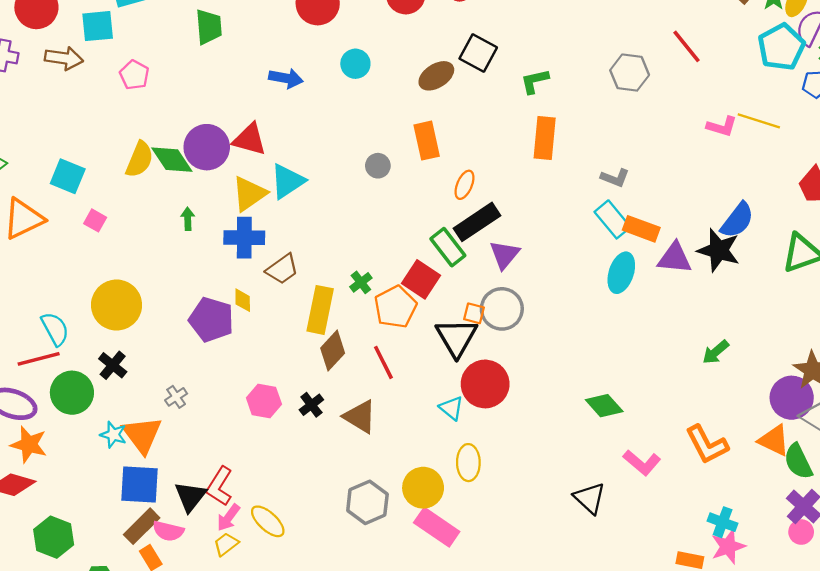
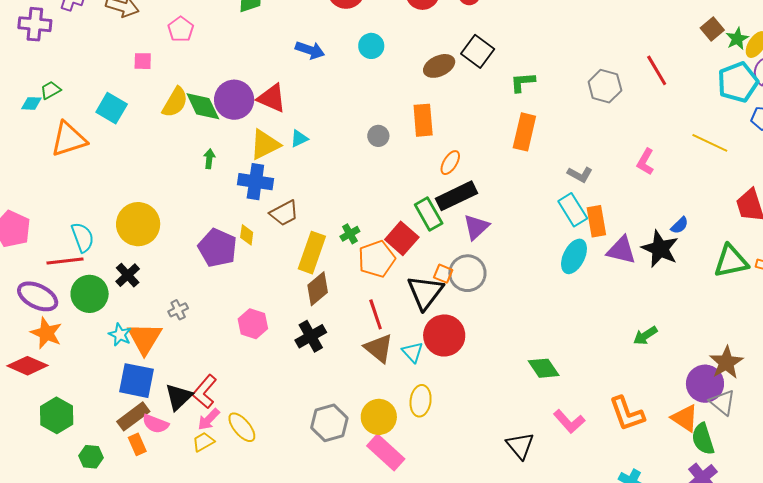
pink L-shape: (722, 126) -> (645, 162), moved, turned 96
cyan triangle: (287, 181) -> (299, 138), size x0.6
pink square: (95, 220) -> (143, 61), moved, turned -36
blue semicircle: (737, 220) -> (680, 225), size x0.6
orange rectangle: (641, 229) -> (596, 221), turned 52
red line: (383, 362) -> (376, 314), moved
black cross: (311, 405) -> (311, 336), moved, size x1.4
brown triangle: (360, 417) -> (379, 348), moved

